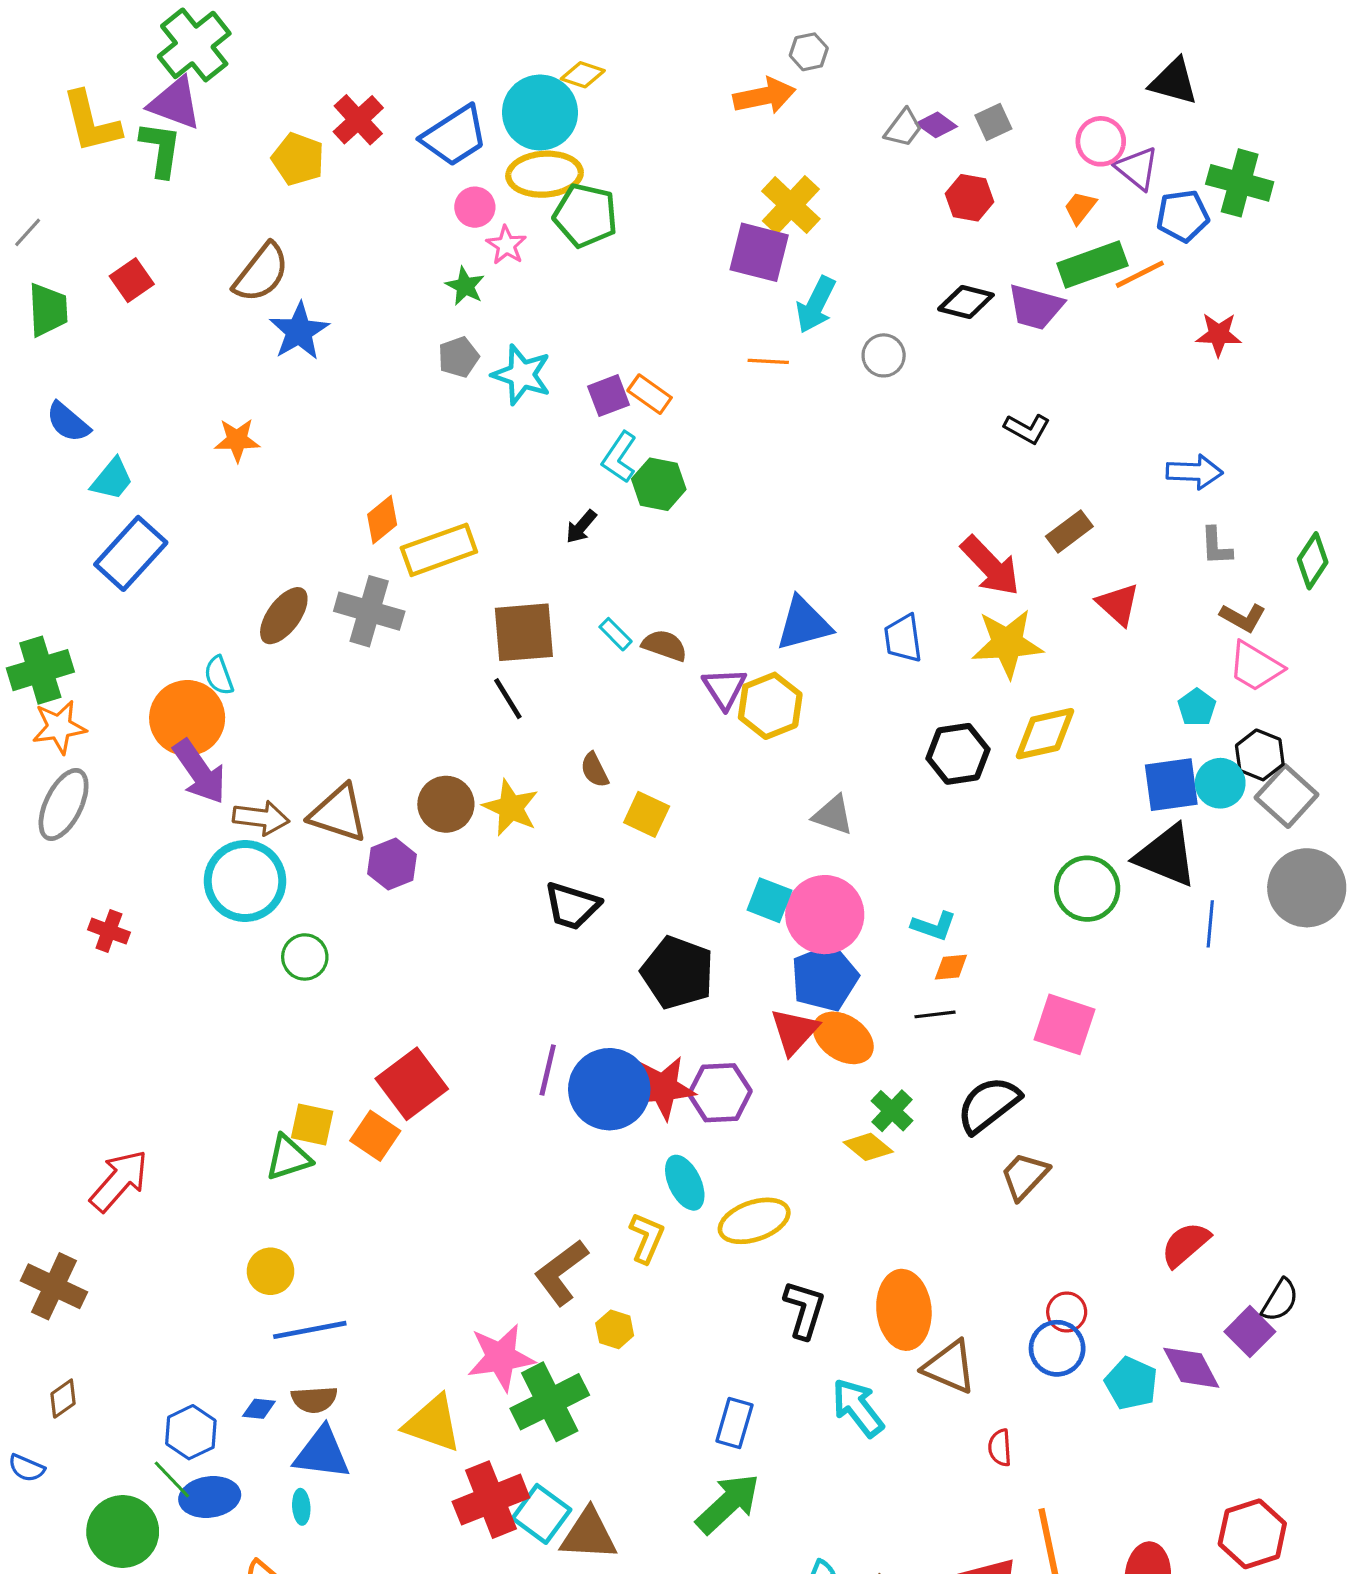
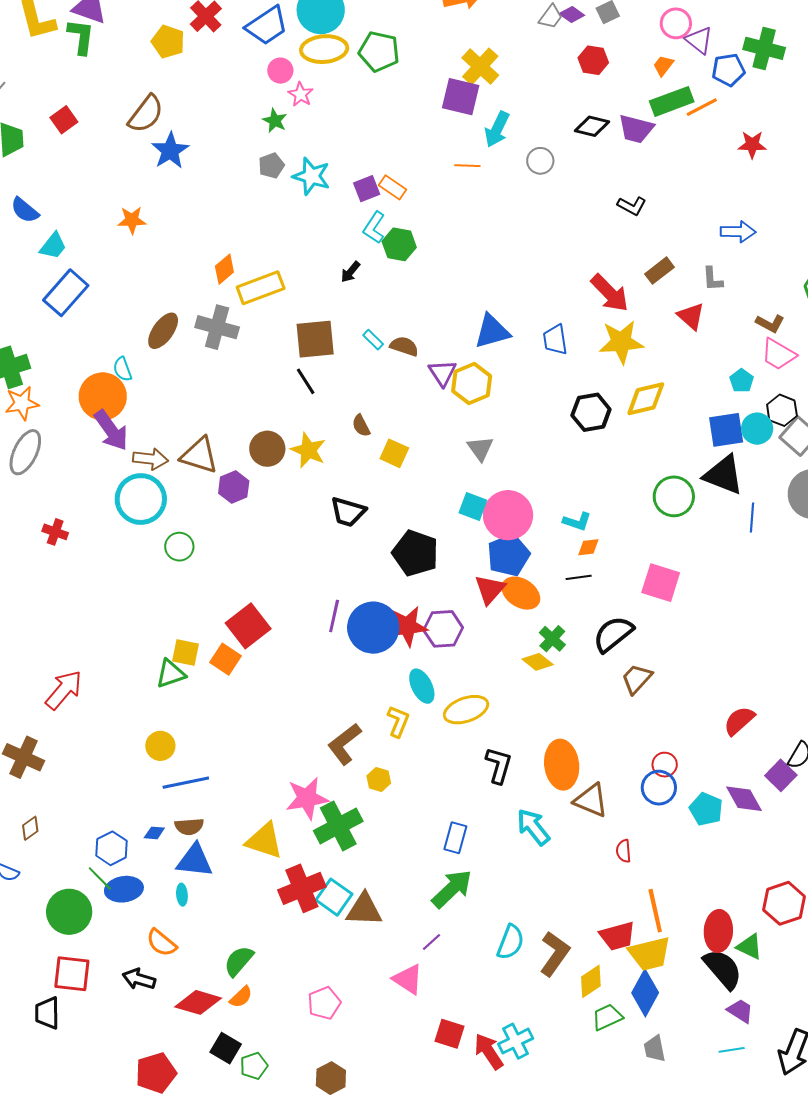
green pentagon: (585, 215) -> (379, 51), moved
gray L-shape: (1216, 546) -> (713, 279), moved
gray triangle: (833, 815) -> (480, 448), moved, turned 36

